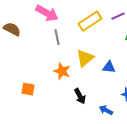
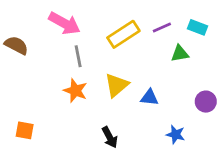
orange star: (62, 71) -> (75, 91), moved
orange square: (28, 89) -> (25, 130), moved

